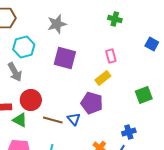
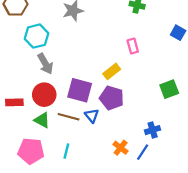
purple square: (65, 58) -> (80, 90), moved
gray arrow: (15, 72) -> (45, 64), moved
yellow rectangle: (103, 78) -> (112, 71), moved
green triangle: (20, 120) -> (42, 120), moved

